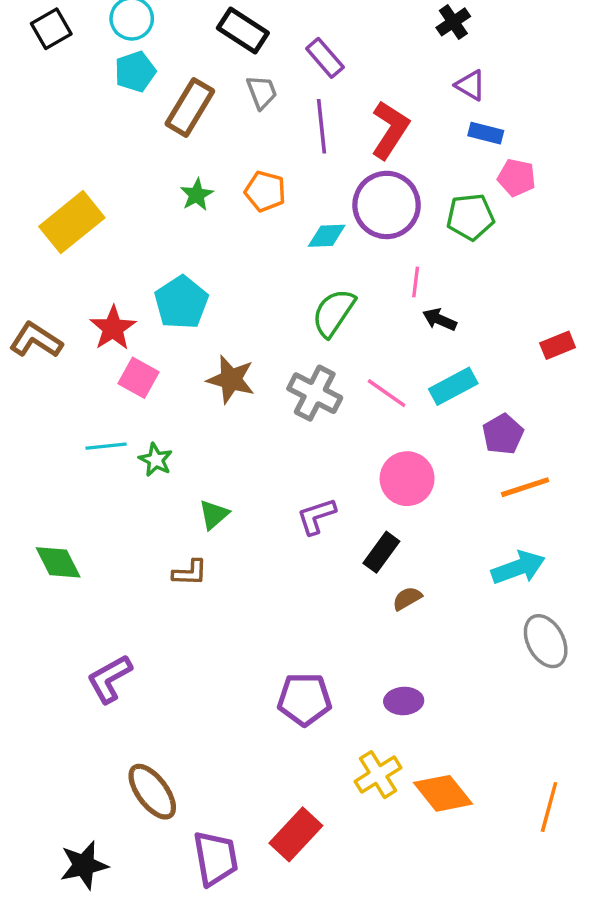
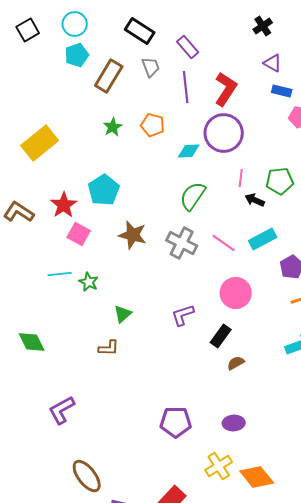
green pentagon: (470, 217) -> (280, 181), moved

